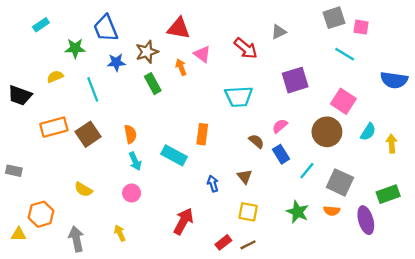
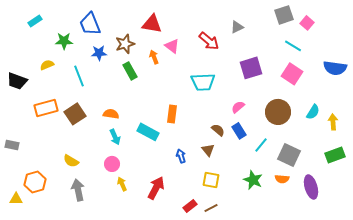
pink square: (361, 27) -> (307, 23), turned 32
pink square: (343, 101) -> (292, 74), moved
orange semicircle: (130, 134) -> (111, 114), turned -70
brown semicircle: (256, 141) -> (218, 130), moved
green rectangle: (388, 194) -> (335, 155), moved
yellow arrow: (120, 233) -> (122, 184), moved
gray arrow: (76, 239) -> (78, 190), moved

